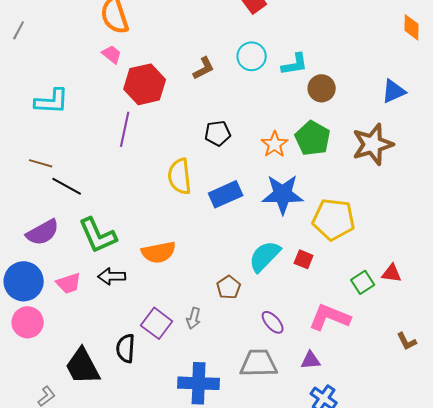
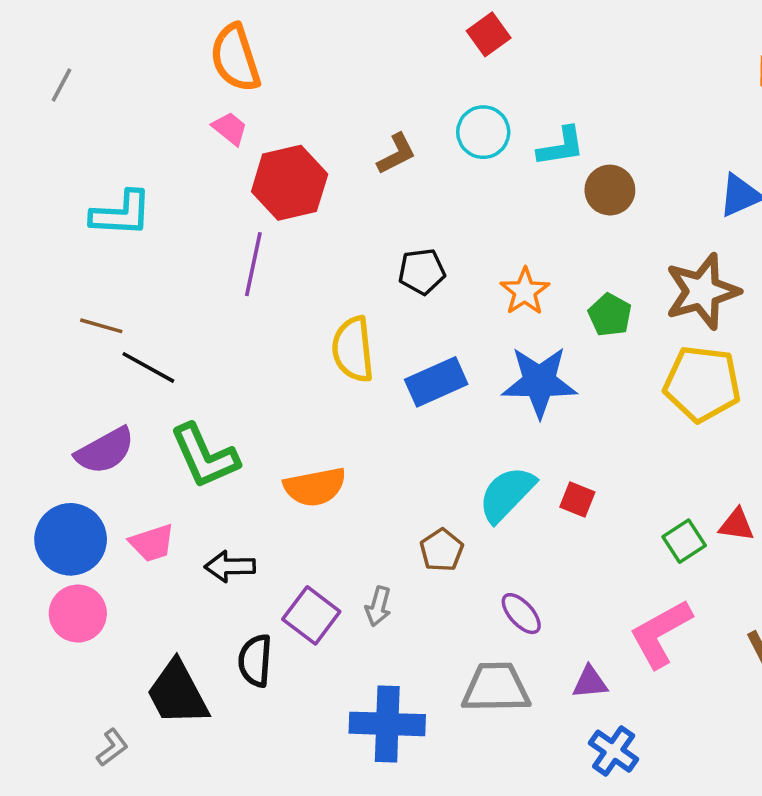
green pentagon: (313, 138) -> (610, 315), moved, size x0.7
yellow pentagon: (334, 219) -> (702, 384), moved
black arrow: (112, 276) -> (230, 566), moved
pink L-shape: (330, 317) -> (661, 633), moved, turned -51

